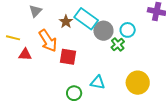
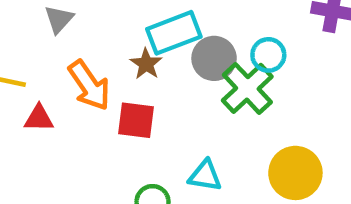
cyan rectangle: (86, 19) -> (174, 33), turned -55
brown star: (66, 22) -> (146, 64), moved
green cross: (118, 44) -> (247, 88), size x1.6

